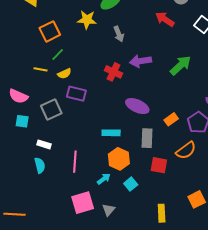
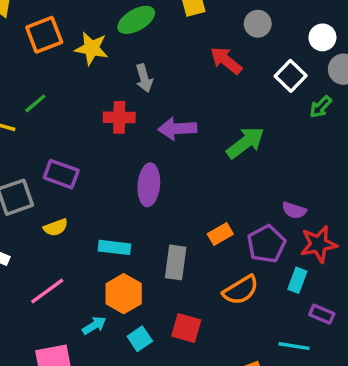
orange square: (50, 31) -> (44, 35), moved
red cross: (114, 72) -> (119, 117), moved, turned -30
yellow semicircle: (64, 74) -> (56, 227), moved
purple ellipse: (137, 106) -> (149, 185), moved, turned 65
pink line: (75, 162) -> (47, 291), turned 45
red square: (159, 165) -> (186, 328), moved

